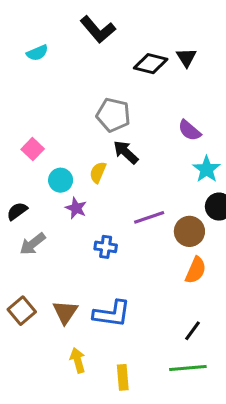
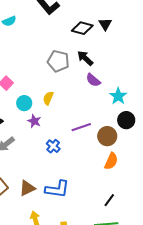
purple semicircle: (189, 130) -> (93, 80), moved
black arrow: (126, 152) -> (85, 58), moved
blue cross: (106, 247) -> (53, 146), turned 32
brown triangle: (65, 312) -> (27, 188), turned 30

